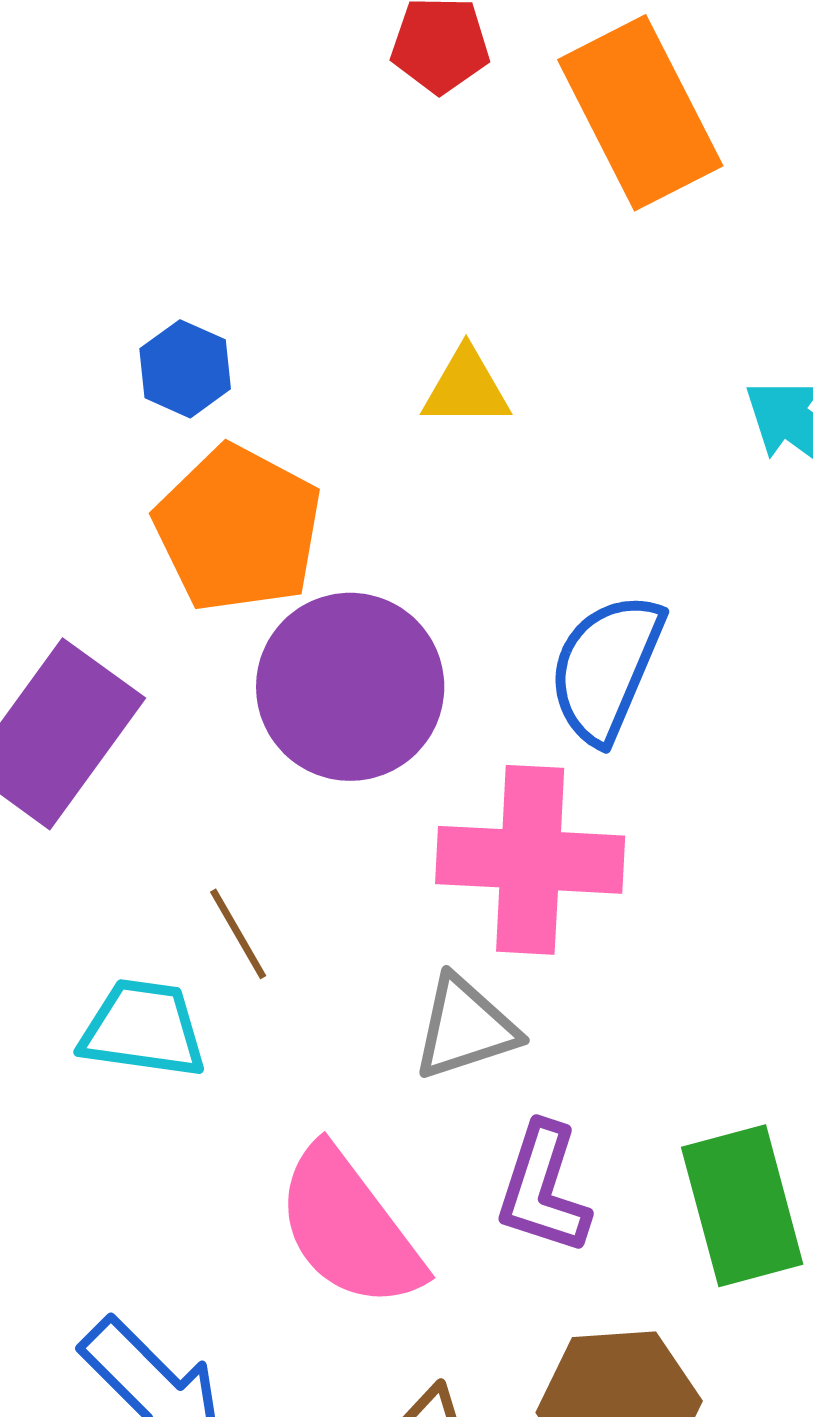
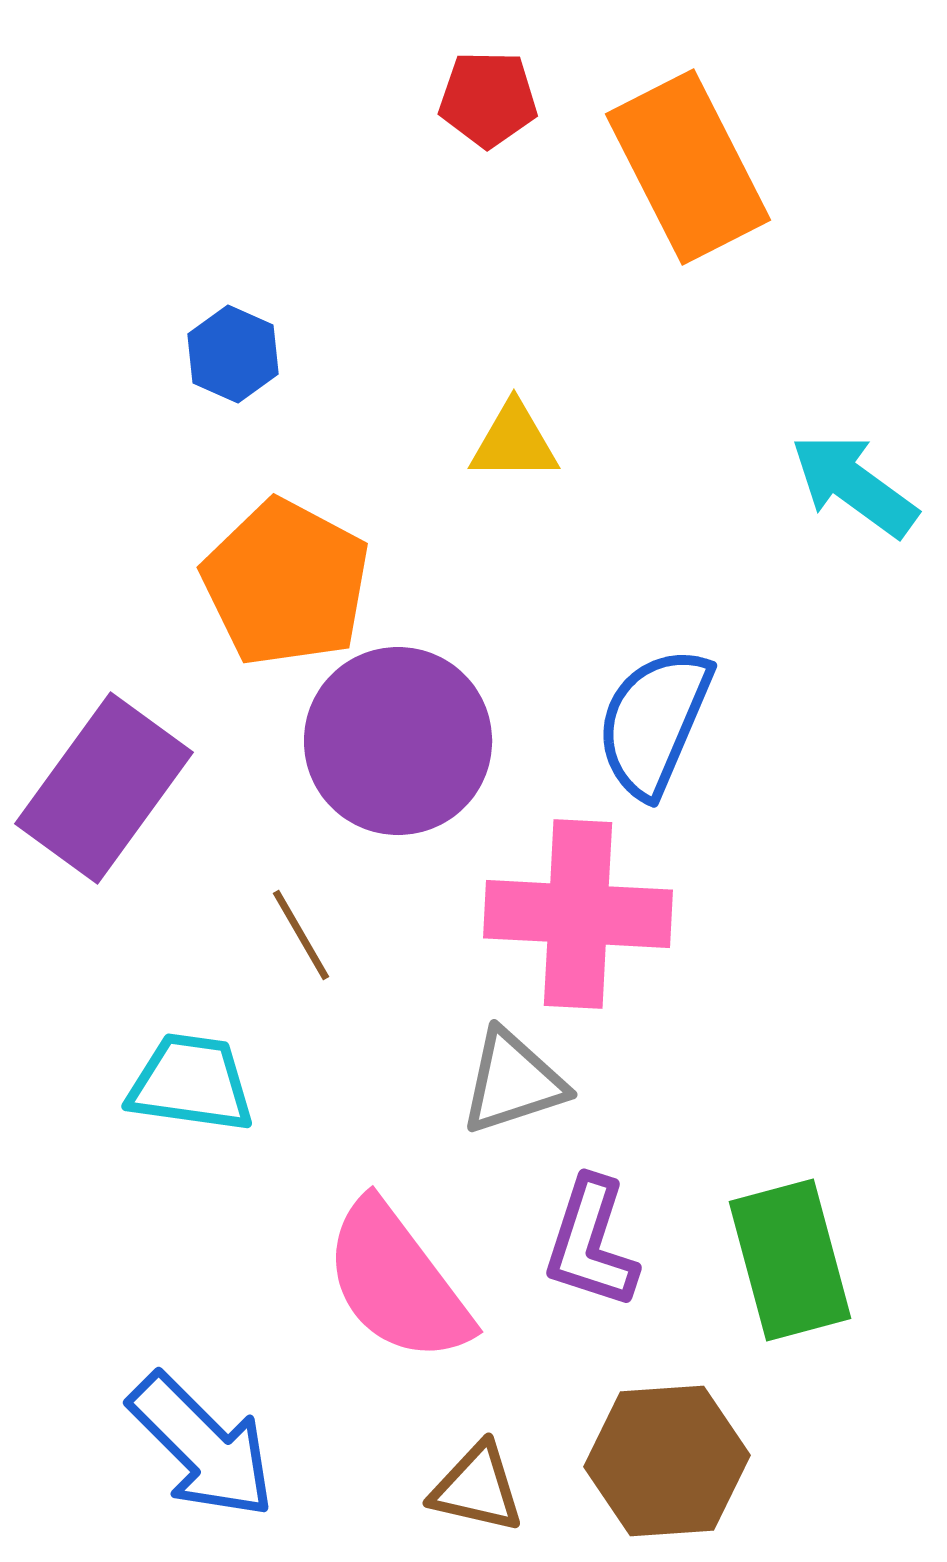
blue hexagon: (185, 369) -> (233, 354), moved
brown line: (238, 934) -> (301, 935), moved

